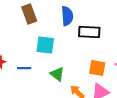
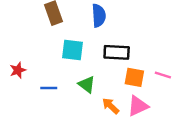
black rectangle: (89, 32) -> (117, 52), moved
blue line: (24, 68) -> (49, 88), moved

